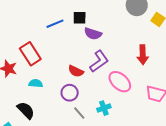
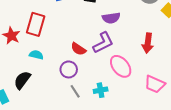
purple semicircle: (93, 34) -> (111, 18), moved, turned -36
red rectangle: (30, 54) -> (36, 24), turned 40
black semicircle: (26, 110) -> (22, 80), turned -108

